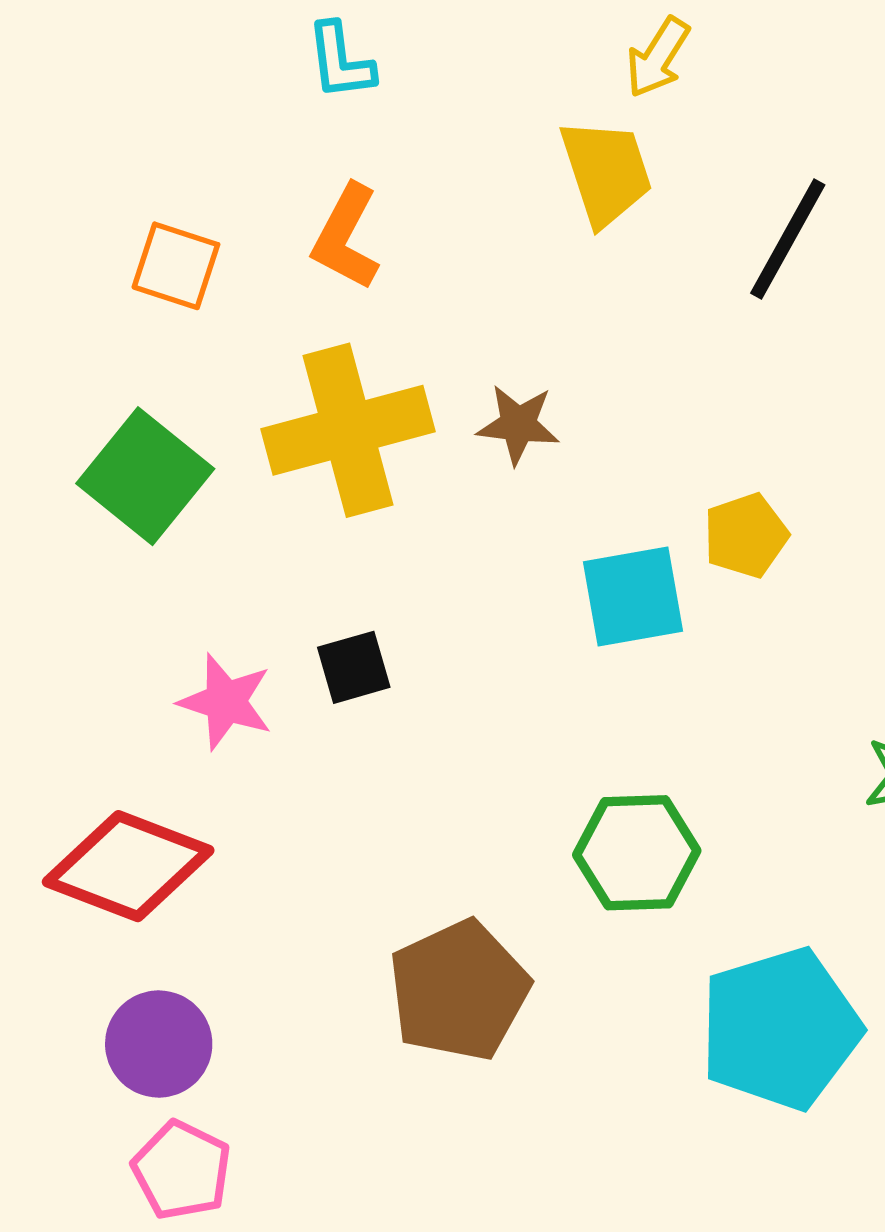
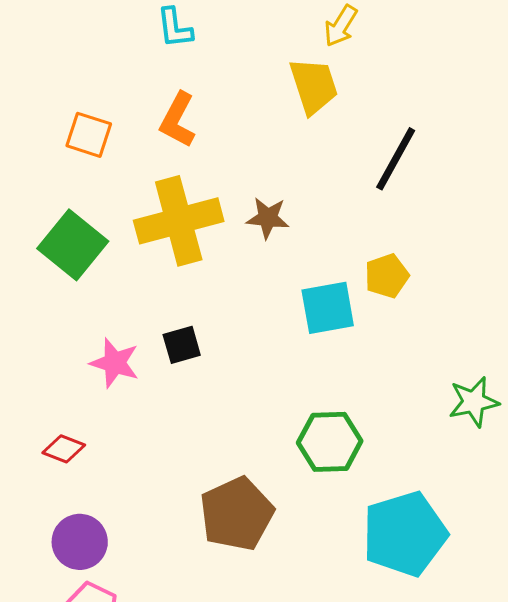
black line: (788, 239) -> (396, 159), moved
red diamond: (128, 866) -> (64, 449), size x0.5

